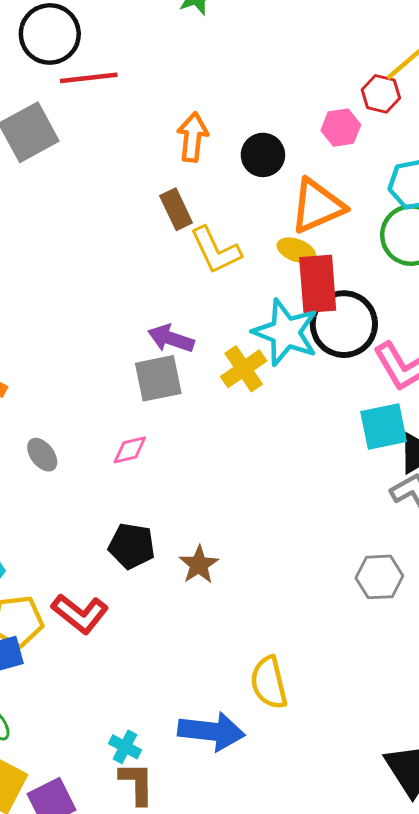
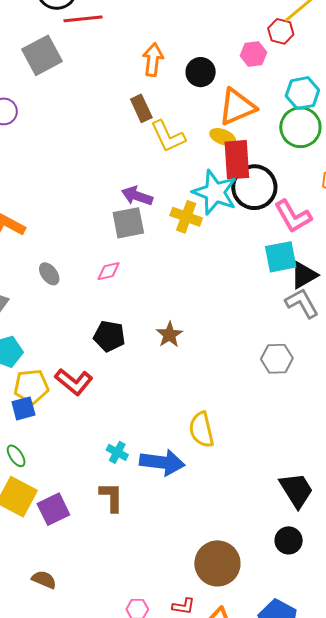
yellow cross: (244, 369) -> (186, 217), turned -36
brown star: (199, 565) -> (169, 335), moved
cyan cross: (125, 747) -> (117, 452), moved

